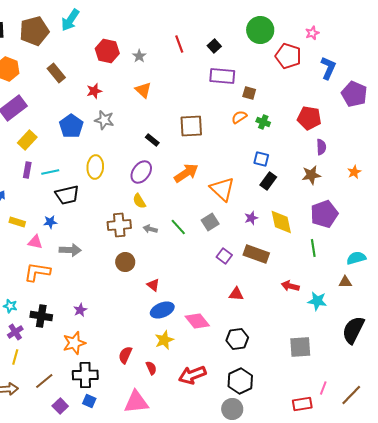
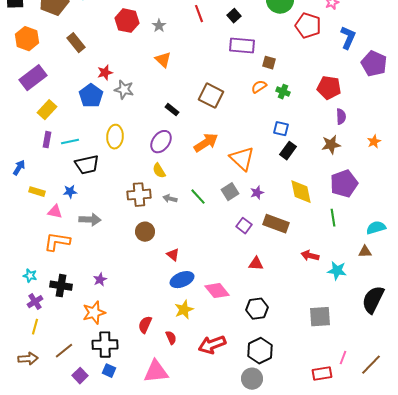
red star: (94, 91) -> (105, 73), moved
brown square: (191, 126) -> (211, 96), turned 30
purple star: (251, 218) -> (257, 193), moved

